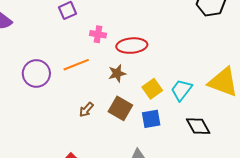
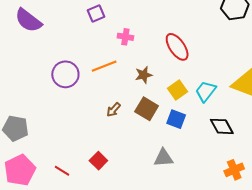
red ellipse: (132, 46) -> (177, 47), moved, turned 60
blue square: (151, 119) -> (176, 119), turned 30

